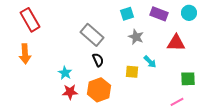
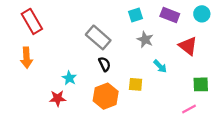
red triangle: (176, 43) -> (188, 46), turned 36
yellow square: (132, 72) -> (136, 84), moved
red star: (70, 92) -> (58, 98), moved

